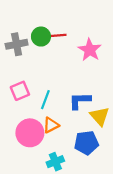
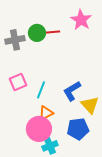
pink star: (90, 50) -> (81, 20), moved
blue L-shape: (80, 101) -> (72, 91), turned -30
pink circle: (30, 133) -> (39, 129), moved

